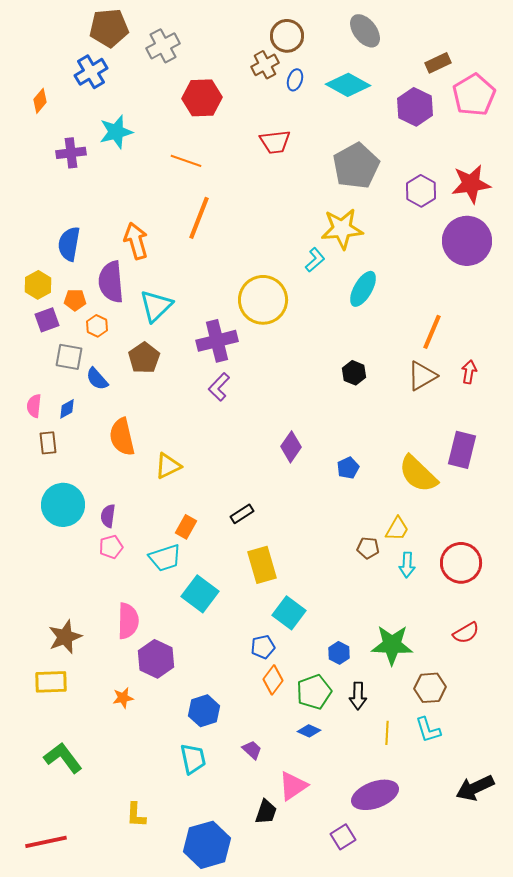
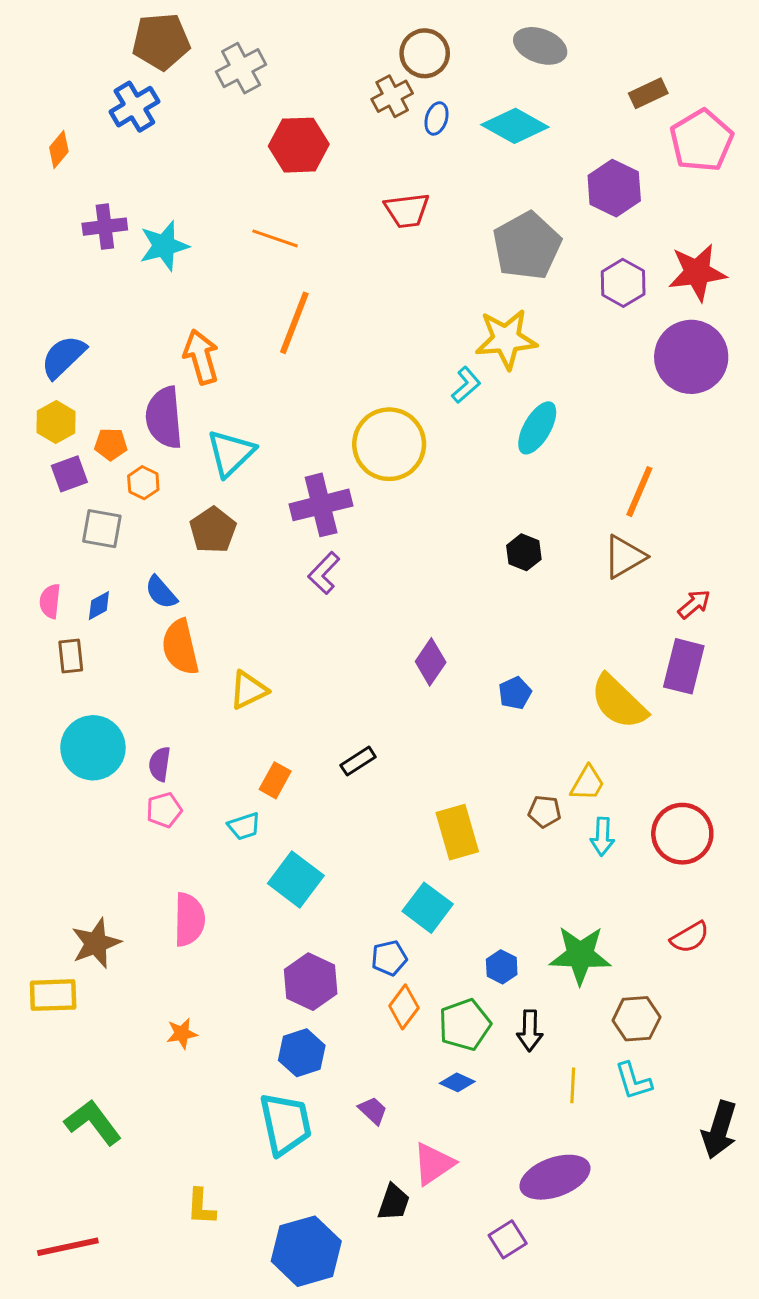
gray ellipse: (365, 31) -> (540, 46), turned -32
purple hexagon: (415, 107) -> (614, 188), moved
cyan star: (116, 132) -> (164, 246), moved
blue semicircle: (69, 244) -> (63, 357), moved, turned 36
red arrow: (469, 372) -> (694, 604), moved, turned 40
blue semicircle: (97, 379) -> (161, 592), moved
cyan trapezoid: (165, 558) -> (244, 826), size x0.7
yellow rectangle: (262, 565) -> (457, 832), moved
purple hexagon: (156, 659) -> (311, 982), moved
yellow rectangle: (51, 682) -> (53, 995), moved
cyan trapezoid: (193, 759) -> (285, 1124), size x1.4
black arrow: (475, 788) -> (719, 1130), moved, turned -48

